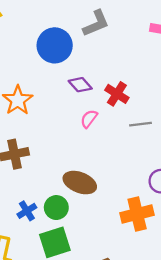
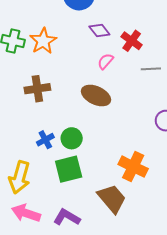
brown ellipse: (80, 183) -> (96, 96), moved
orange cross: (137, 214) -> (133, 167), moved, turned 36

